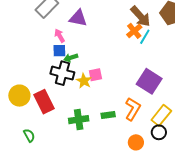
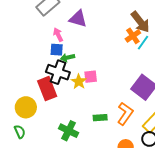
yellow circle: (19, 96) -> (26, 107), moved
red rectangle: (44, 102) -> (47, 89), moved
green cross: (79, 120) -> (69, 131), moved, turned 30

